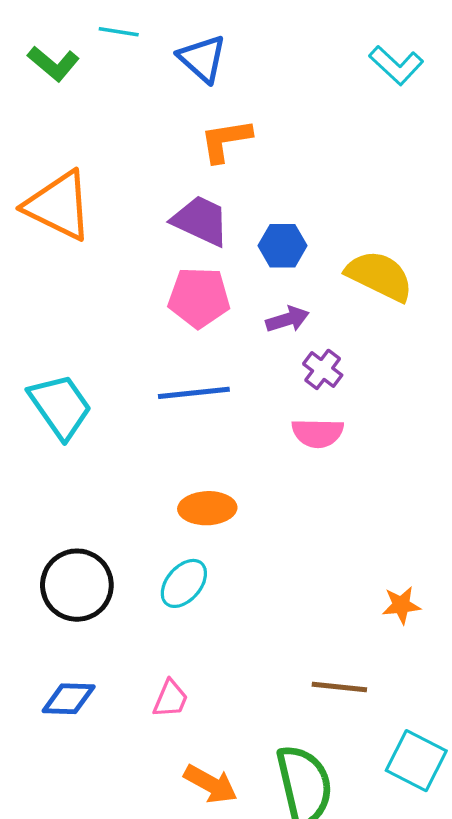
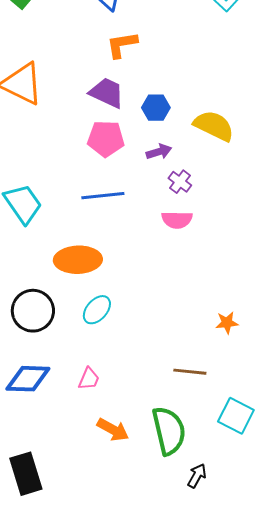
orange ellipse: (207, 508) -> (78, 260), moved, size x1.4
blue diamond: (69, 699) -> (28, 379), size x1.4

